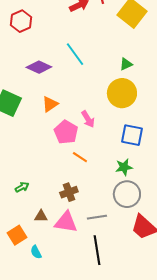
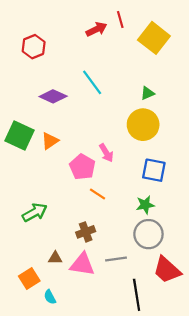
orange triangle: (50, 104) -> (50, 141), moved
green arrow: (22, 187) -> (35, 212), moved, size x1.6
black line: (97, 250) -> (137, 295), moved

